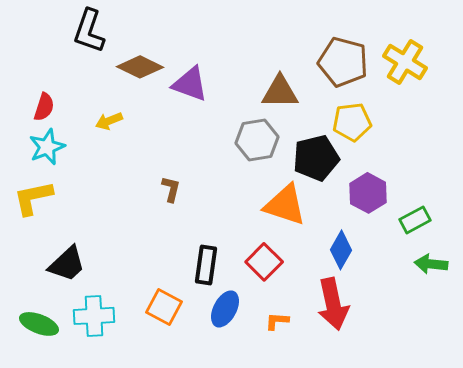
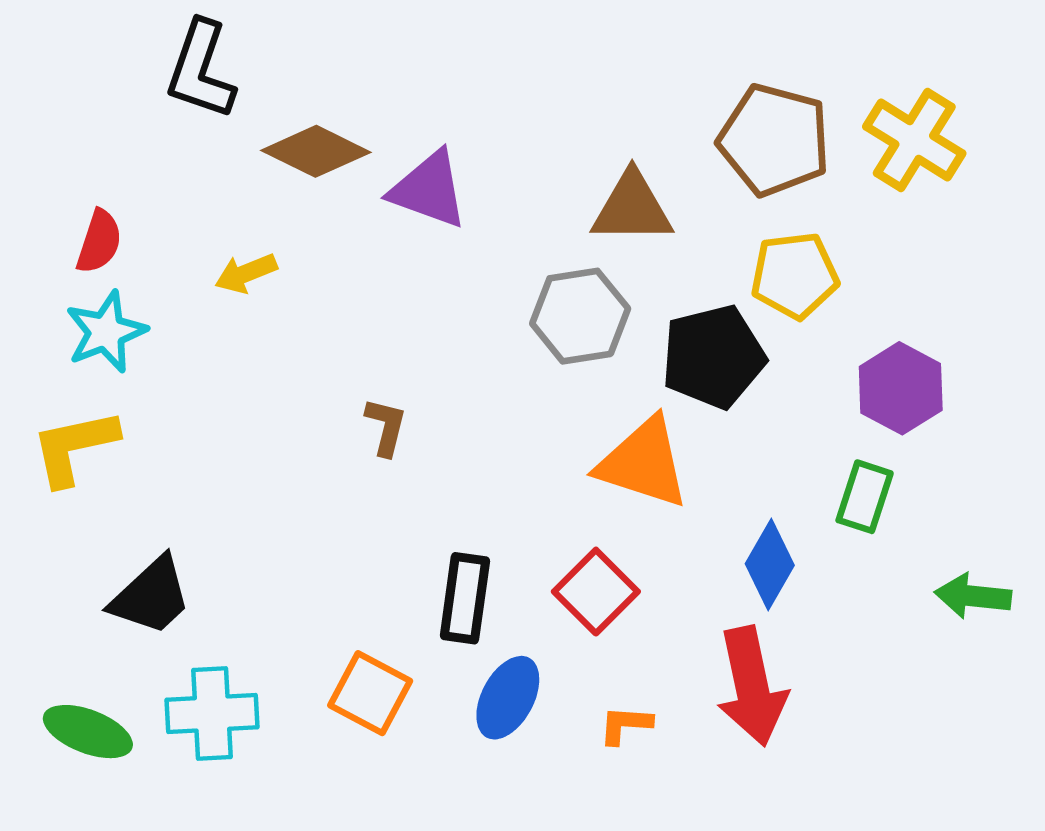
purple hexagon: (368, 193) -> (901, 388), moved
green rectangle: (415, 220) -> (865, 497), moved, turned -44

